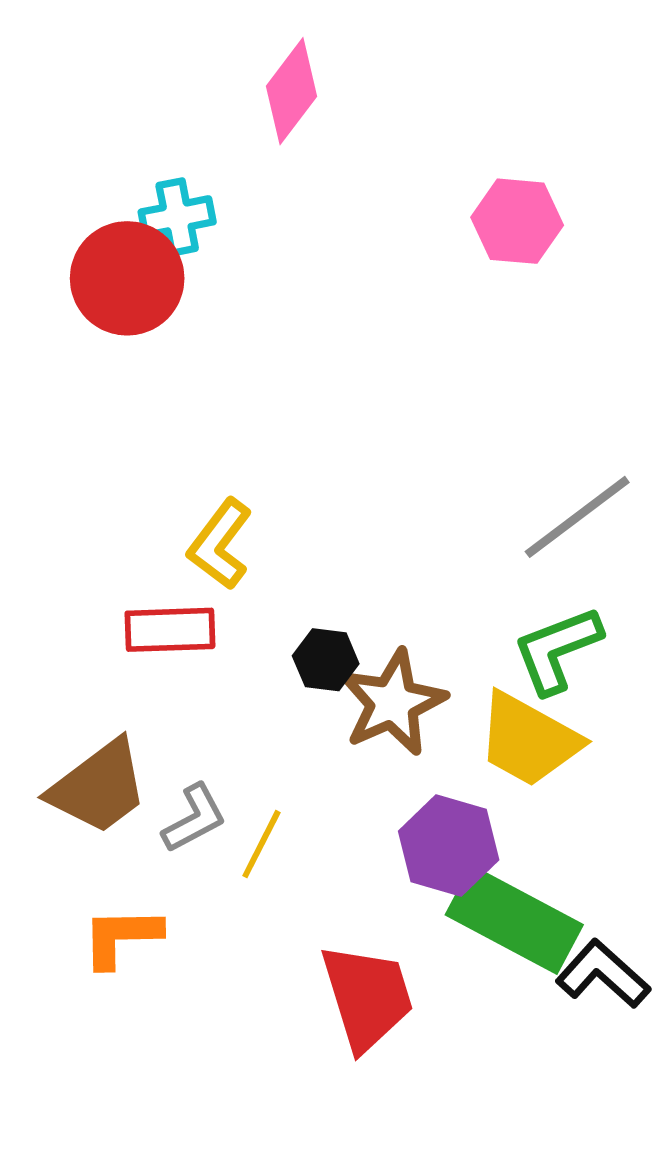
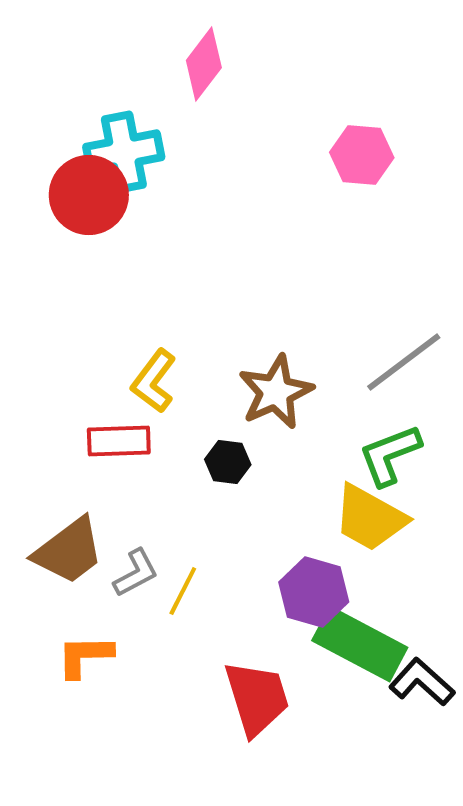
cyan cross: (177, 217) -> (124, 152), size x1.5
brown star: (393, 703) -> (276, 392), moved

